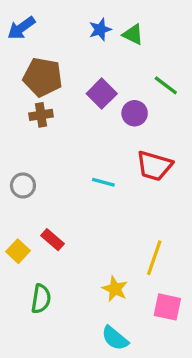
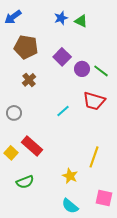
green line: (166, 85) -> (101, 71), moved
brown cross: (41, 115) -> (29, 80), moved, turned -32
cyan line: (103, 182) -> (63, 111), turned -56
red rectangle: (53, 240) -> (32, 146), size x1.5
green semicircle: (41, 299) -> (25, 182), turned 60
pink square: (167, 307) -> (104, 198), moved

